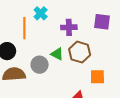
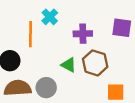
gray circle: (40, 65) -> (46, 88), moved

